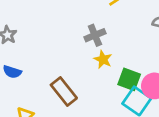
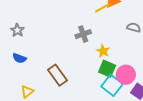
yellow star: (103, 59) -> (103, 51), moved

